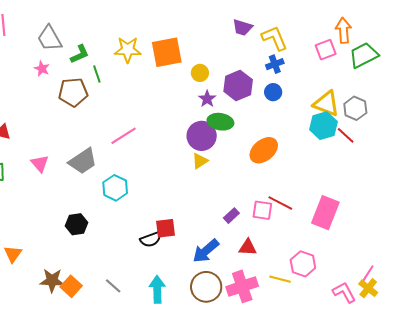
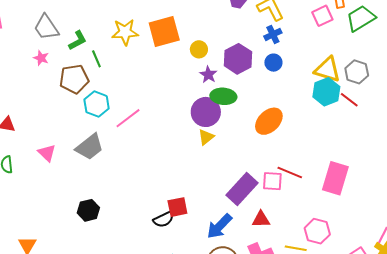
cyan hexagon: (115, 188) -> (97, 104), moved
purple rectangle: (231, 216) -> (242, 189), size x2.0

